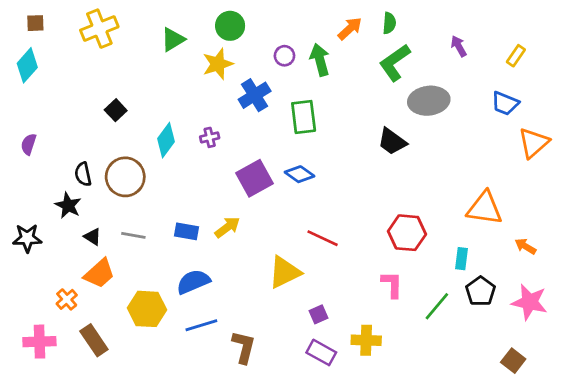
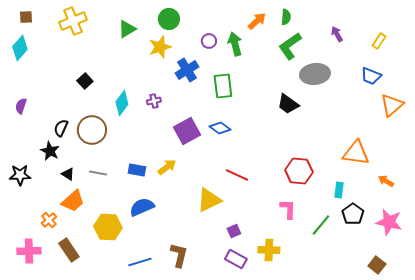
black semicircle: (83, 174) -> (61, 128), turned 36
blue line: (201, 325) -> (140, 262), moved

